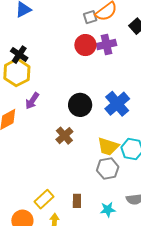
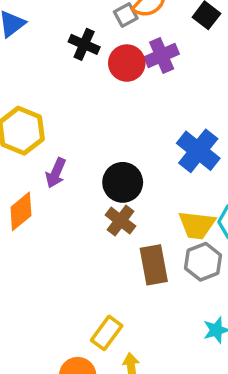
black cross: (19, 55) -> (84, 44), moved
black circle: (80, 105) -> (123, 182), moved
brown rectangle: (77, 201) -> (154, 265), moved, size x1.6

